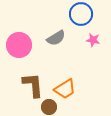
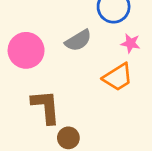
orange trapezoid: (65, 89) -> (118, 77), moved

